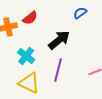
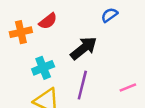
cyan cross: (26, 56) -> (43, 68), turned 30

